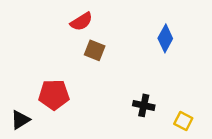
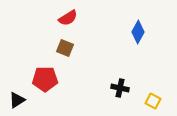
brown square: (95, 50) -> (65, 48), moved

